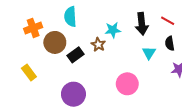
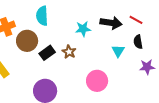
black arrow: (142, 24) -> (111, 23), turned -75
brown star: (98, 44) -> (69, 52), moved

